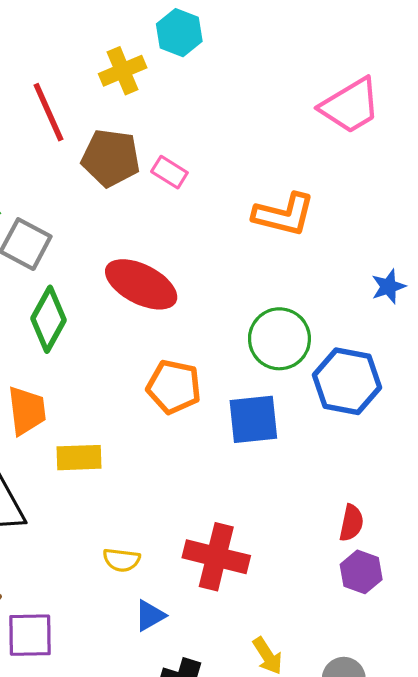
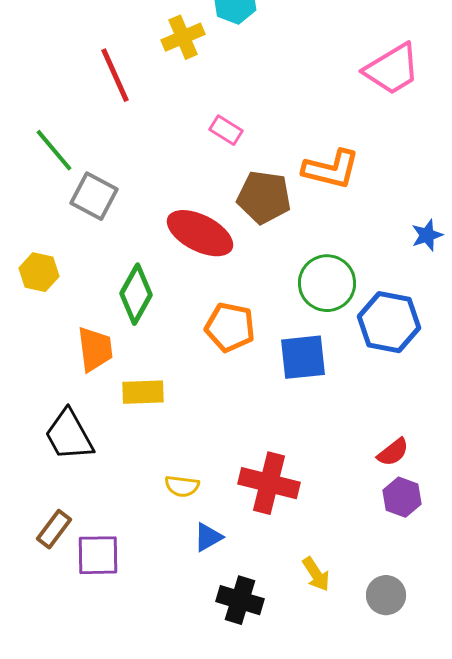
brown pentagon: (111, 158) -> (264, 197), moved
green diamond: (49, 319) -> (136, 294), moved
red semicircle: (351, 523) -> (393, 452), turned 40

